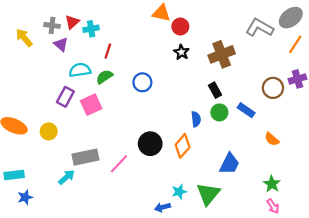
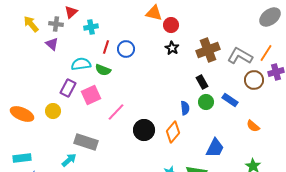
red triangle: (72, 22) -> (71, 12), moved
gray L-shape: (260, 28) -> (240, 56), moved
yellow arrow: (24, 38) -> (31, 24), moved
purple triangle: (61, 44) -> (52, 44), moved
orange line: (295, 44) -> (266, 53), moved
green semicircle: (104, 77) -> (103, 70), turned -126
blue circle: (142, 82) -> (126, 49), moved
yellow circle: (49, 131) -> (53, 111), moved
gray rectangle: (85, 157) -> (86, 142), turned 30
pink line: (119, 164) -> (116, 112), moved

